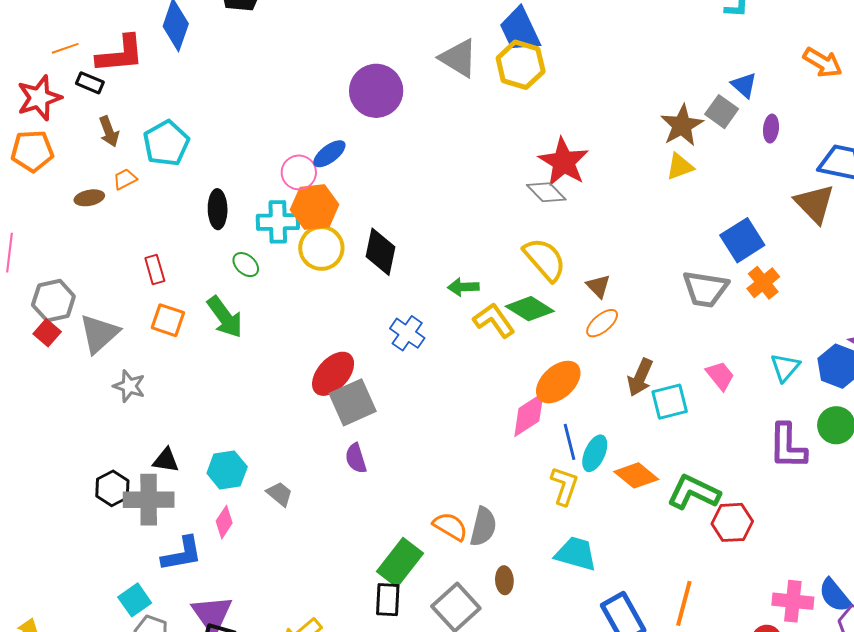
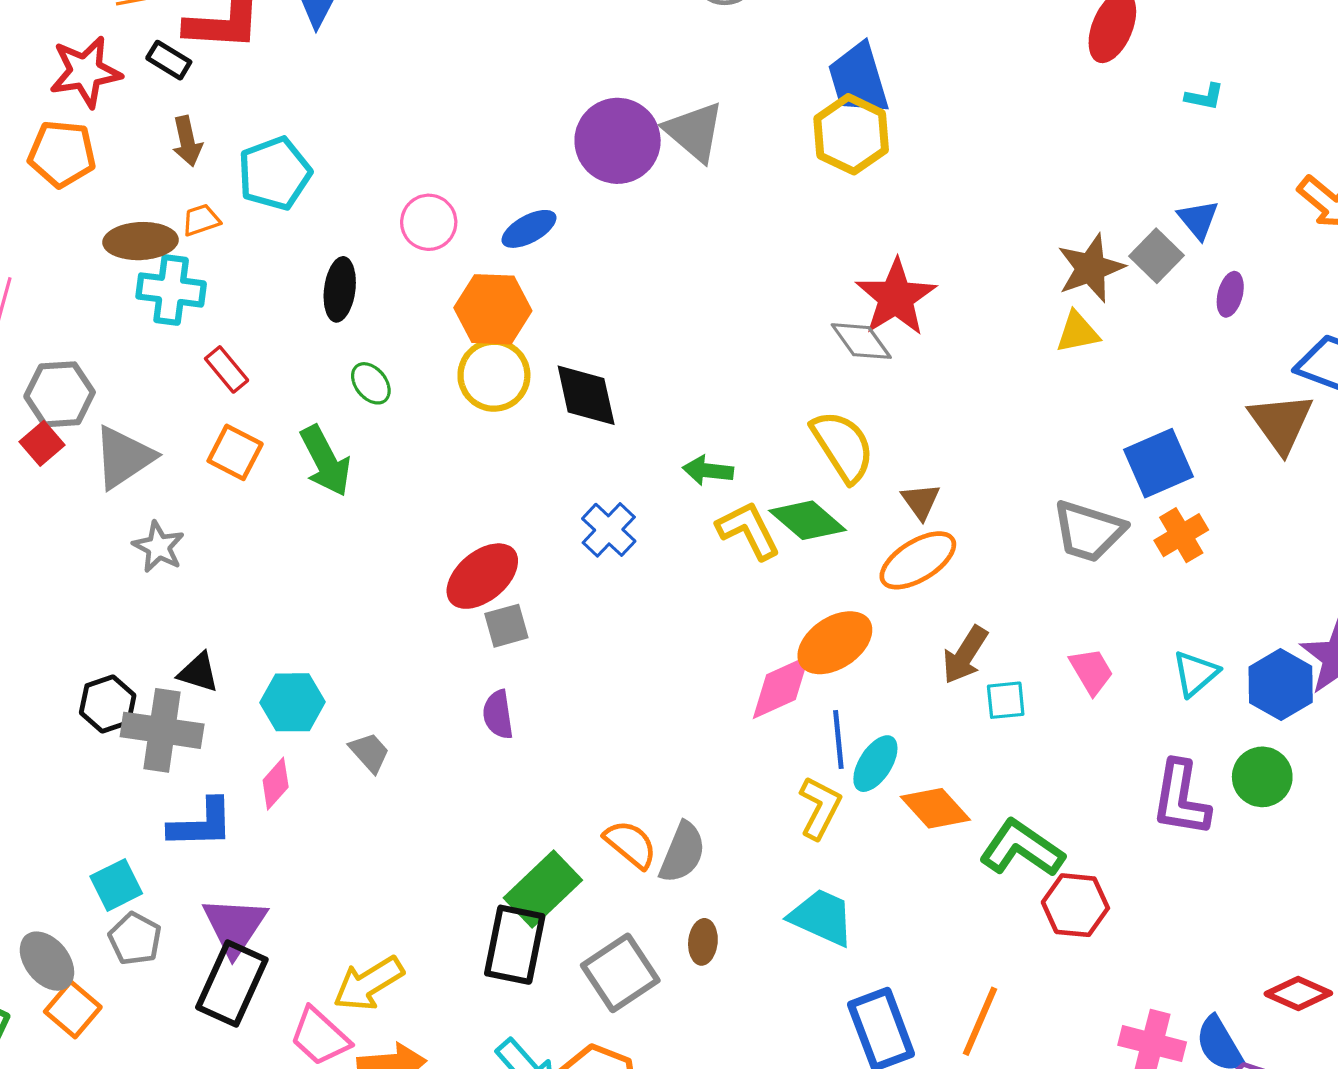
gray triangle: (458, 58) -> (694, 132), moved
pink circle: (299, 172) -> (429, 222), moved
brown ellipse: (89, 198) -> (140, 241), size x1.5
cyan cross: (278, 222) -> (171, 290), moved
black diamond: (380, 252) -> (586, 395), turned -33
red rectangle: (155, 269) -> (227, 369), turned -32
orange ellipse: (602, 323) -> (918, 560), size x1.4
gray square: (353, 402) -> (506, 626), size x0.6
cyan square: (670, 402) -> (1006, 700), size x0.7
black rectangle: (388, 600) -> (515, 945), size x1.4

